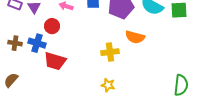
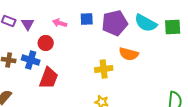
red trapezoid: (55, 61) -> (49, 78), turned -85

